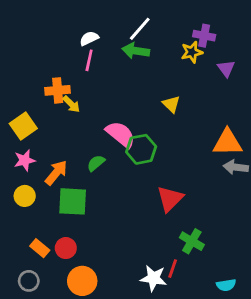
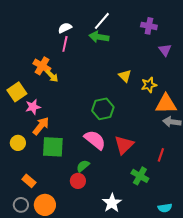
yellow star: (192, 52) -> (149, 85), moved
orange cross: (58, 90) -> (42, 66), turned 36
pink semicircle: (121, 134) -> (95, 140), moved
pink star: (25, 160) -> (33, 107), moved
green semicircle: (96, 163) -> (83, 166), moved
red circle: (66, 248) -> (78, 181), moved
red line: (173, 269) -> (161, 155), moved
white star: (153, 278) -> (112, 203), turned 30
orange circle: (82, 281) -> (45, 205), moved

